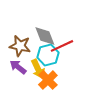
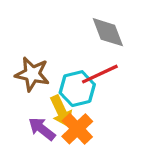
gray diamond: (45, 36) -> (108, 32), moved
purple arrow: (18, 67) -> (42, 129), moved

